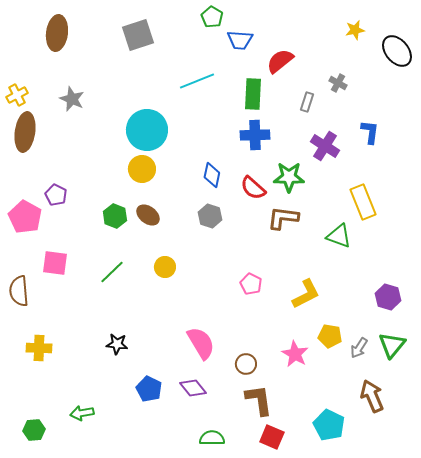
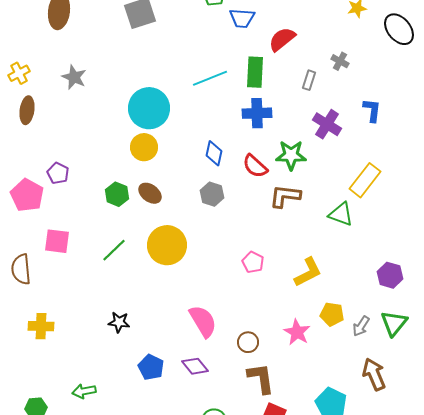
cyan line: (197, 81) -> (210, 78), moved
brown ellipse: (25, 132) -> (27, 110), size x0.7
yellow rectangle: (363, 202) -> (365, 180), turned 60
yellow circle: (165, 267) -> (167, 245), size x1.8

